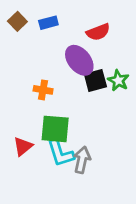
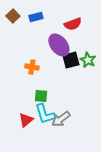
green square: (55, 129) -> (41, 96), size x0.6
red triangle: (23, 146) -> (26, 120), moved
gray arrow: (82, 160) -> (61, 119), turned -138

